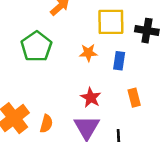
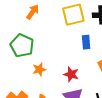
orange star: (88, 53) -> (39, 69), moved

